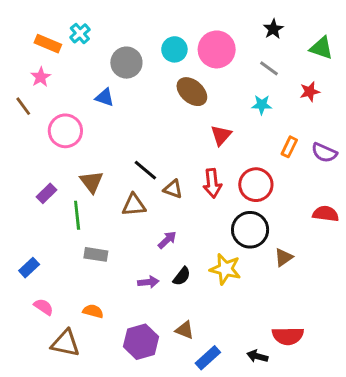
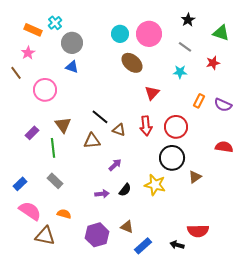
gray circle: (126, 63) -> (72, 43), moved
gray rectangle: (96, 254) -> (55, 181), moved, turned 35
pink semicircle: (44, 307) -> (30, 211), size x1.6

